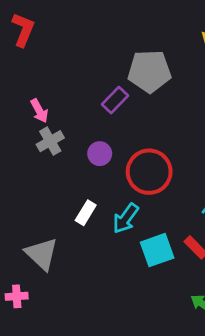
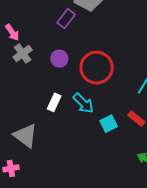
cyan arrow: (126, 218) -> (83, 103), turned -75
cyan square: (157, 250) -> (109, 124), size x0.7

